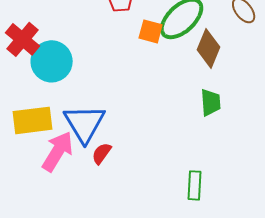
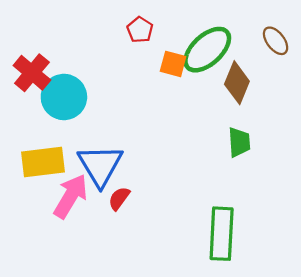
green rectangle: (195, 185) -> (222, 234), size x1.6

